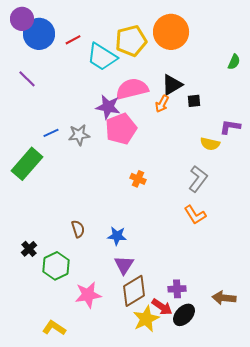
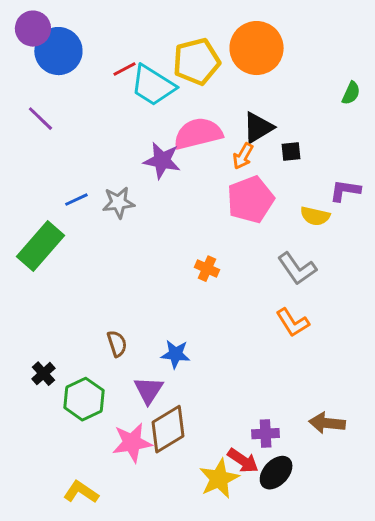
red line: (73, 40) -> (124, 69), moved
pink pentagon: (121, 129) -> (251, 200), moved
gray L-shape: (198, 179) -> (297, 269), turned 108
purple triangle: (124, 265) -> (148, 390), moved
brown diamond: (134, 291) -> (168, 429), moved
brown arrow: (224, 298) -> (327, 423), moved

